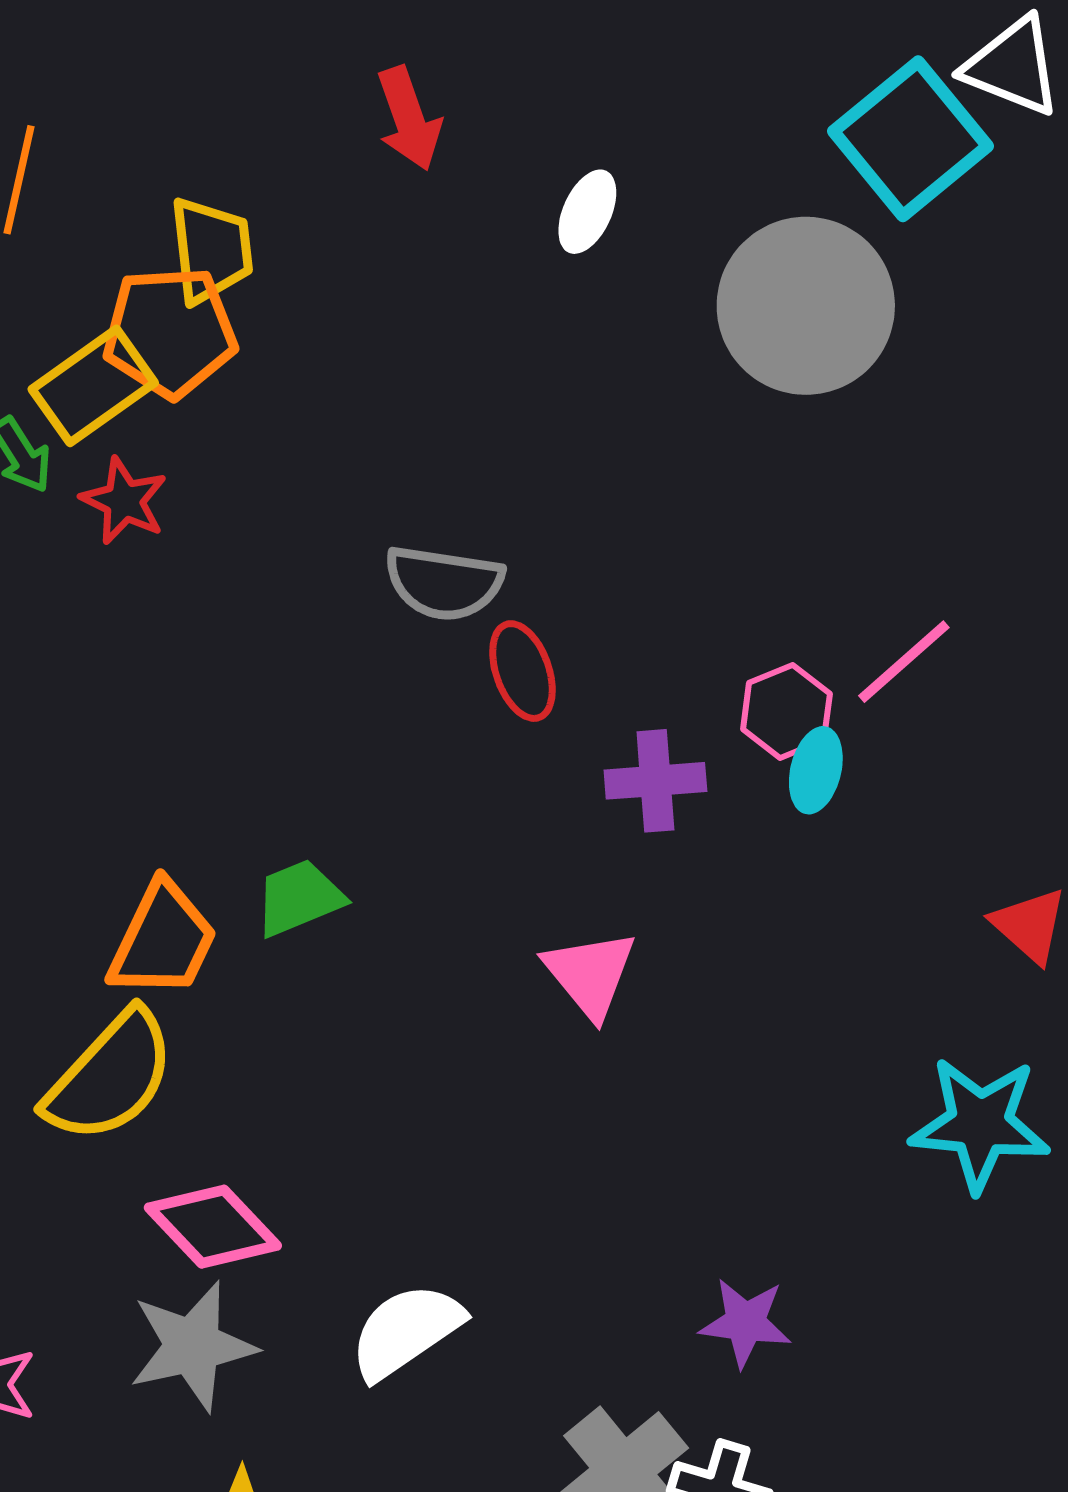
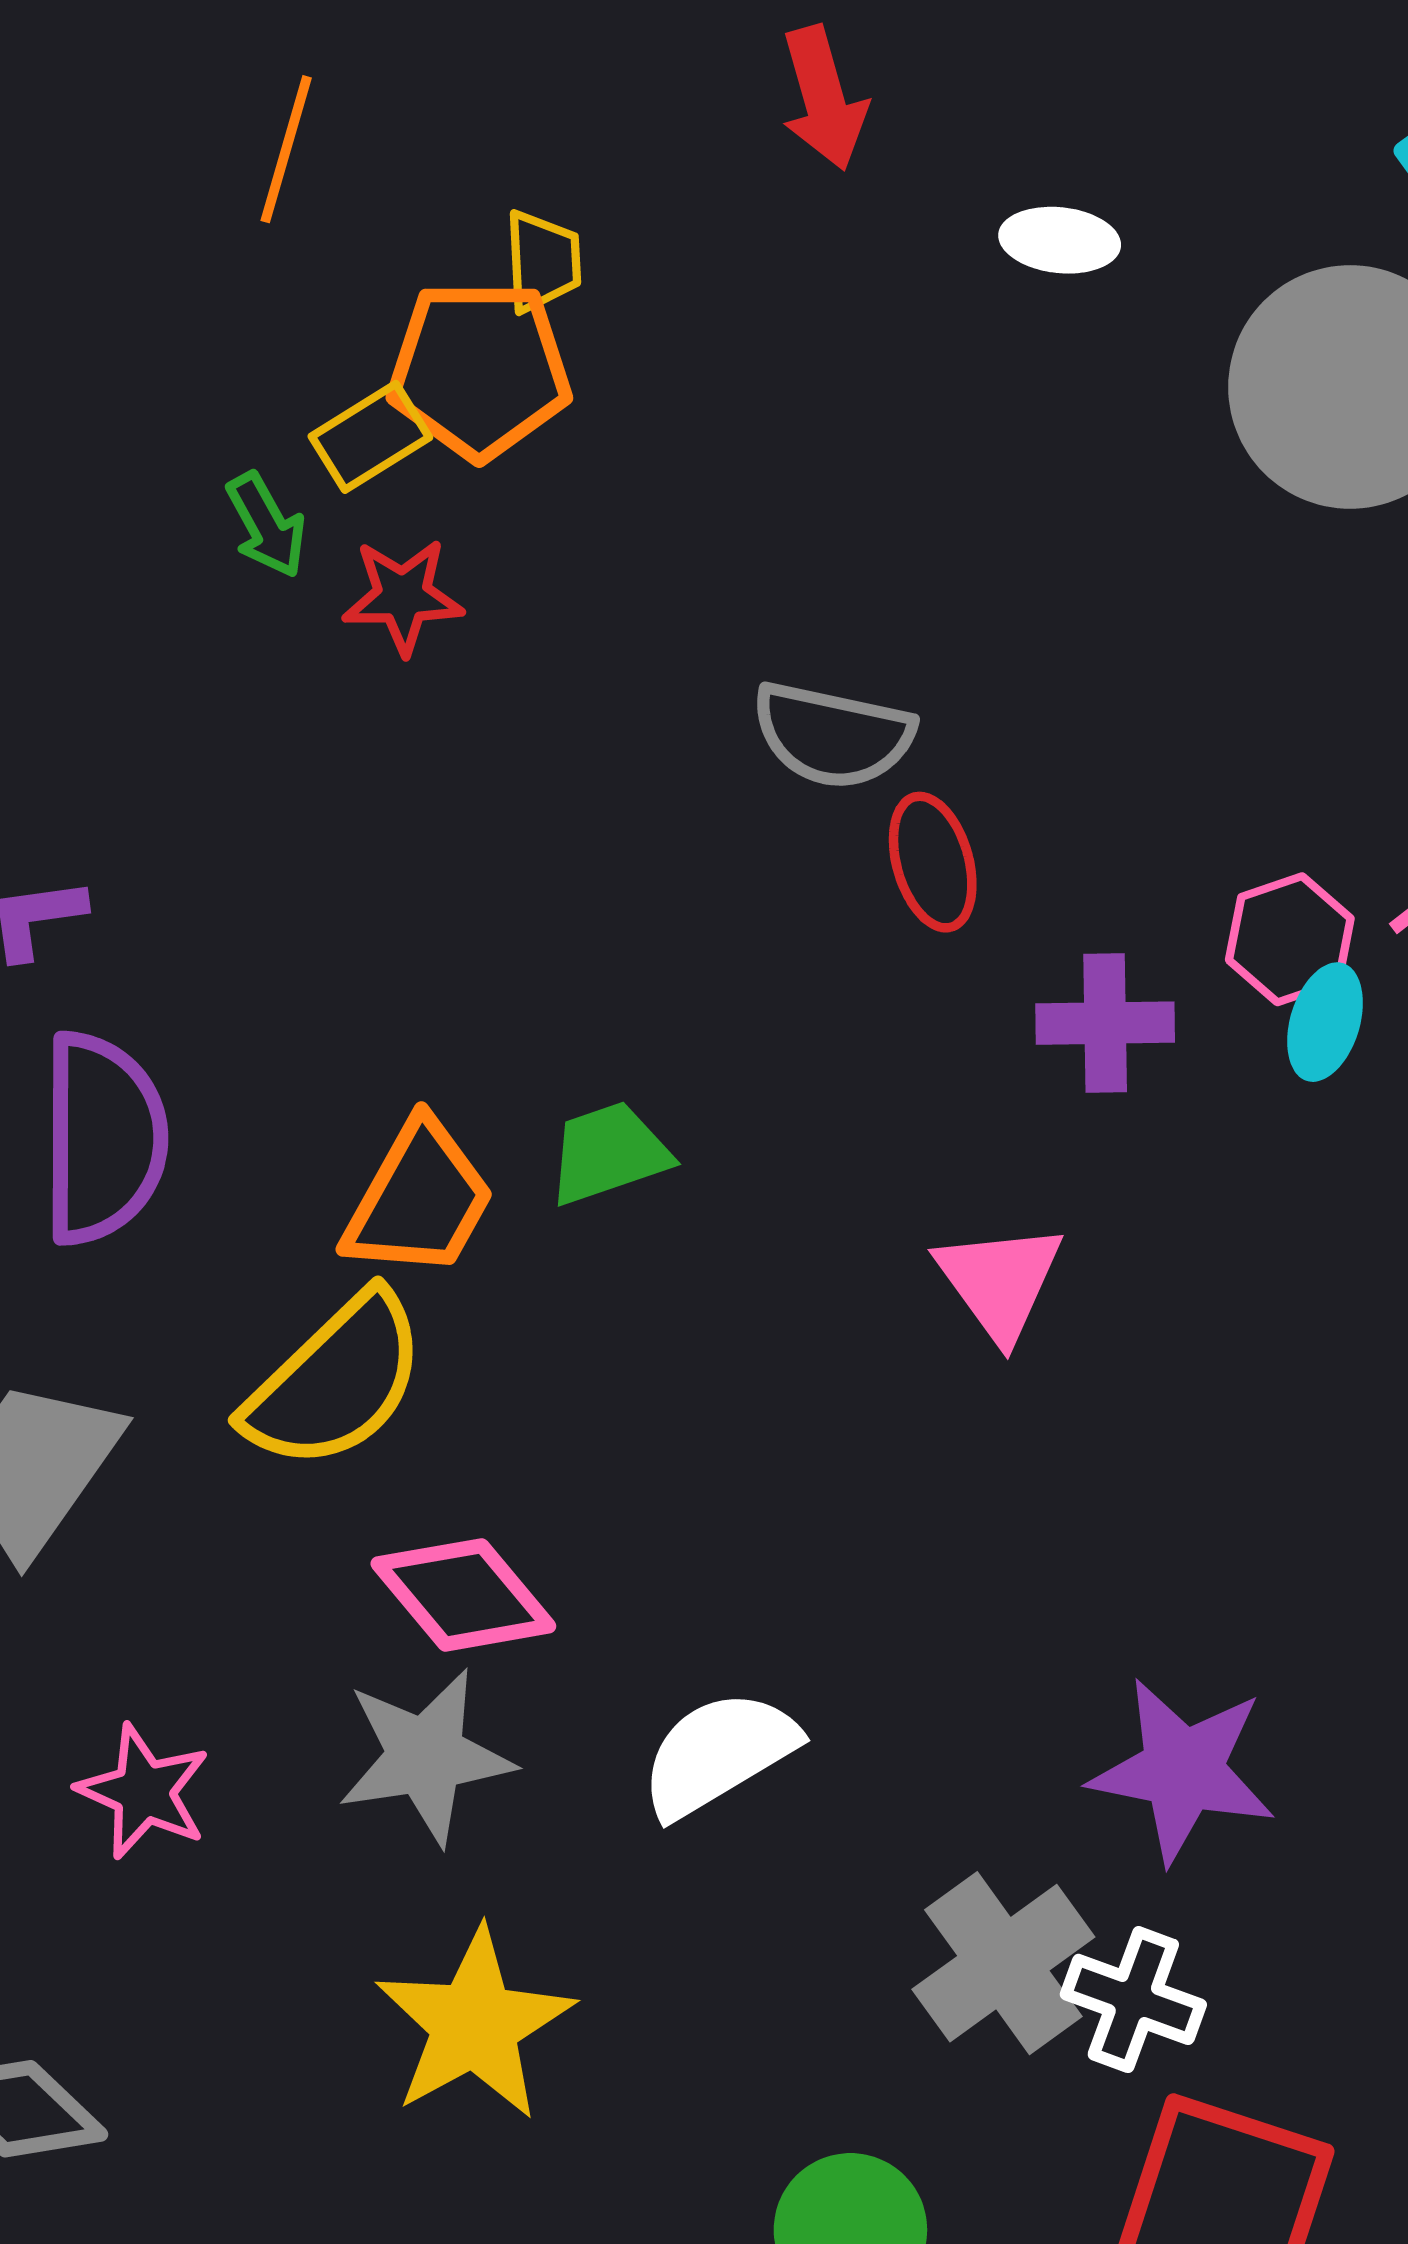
white ellipse: (587, 212) -> (1060, 240), turned 68
yellow trapezoid: (211, 250) -> (543, 261), size x0.7
yellow rectangle: (93, 386) -> (370, 437), size x0.7
red star: (124, 501) -> (403, 596), turned -30
purple star: (745, 1323) -> (1183, 1770), size x1.5

